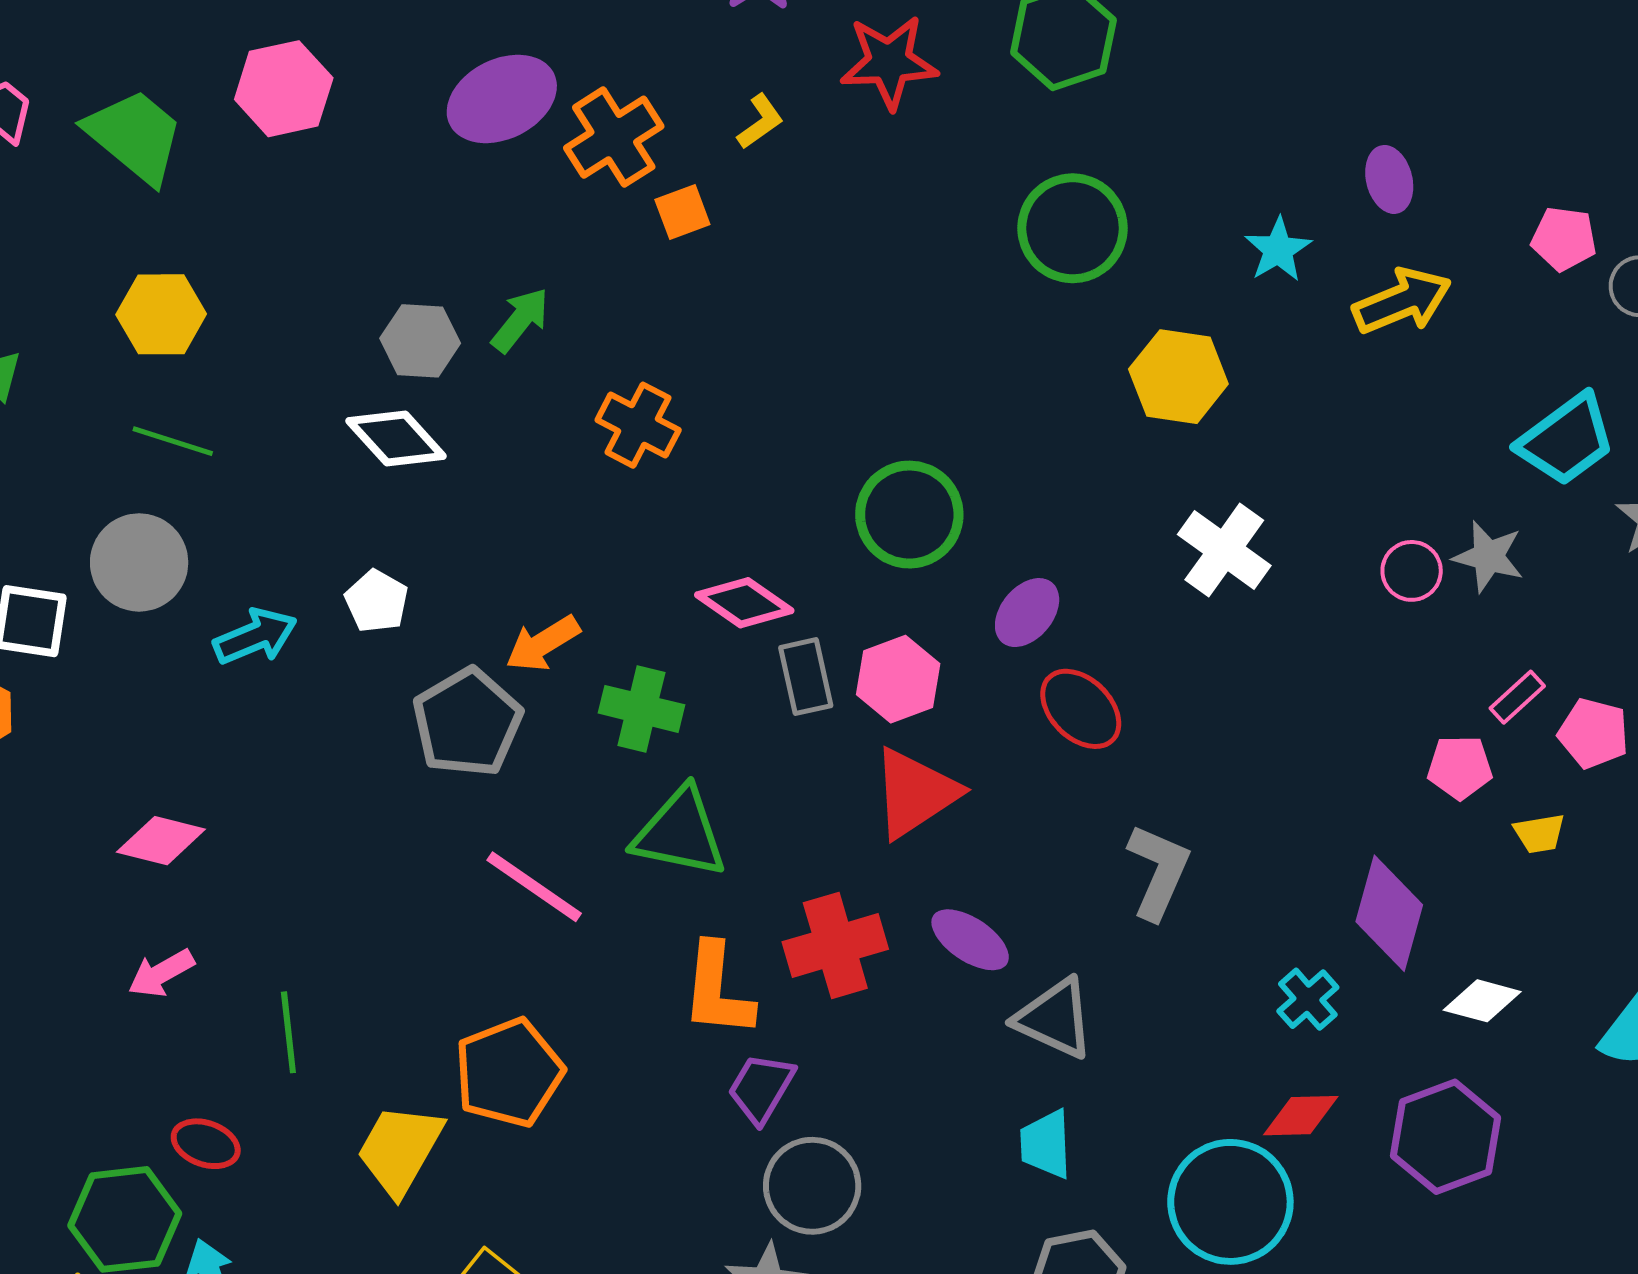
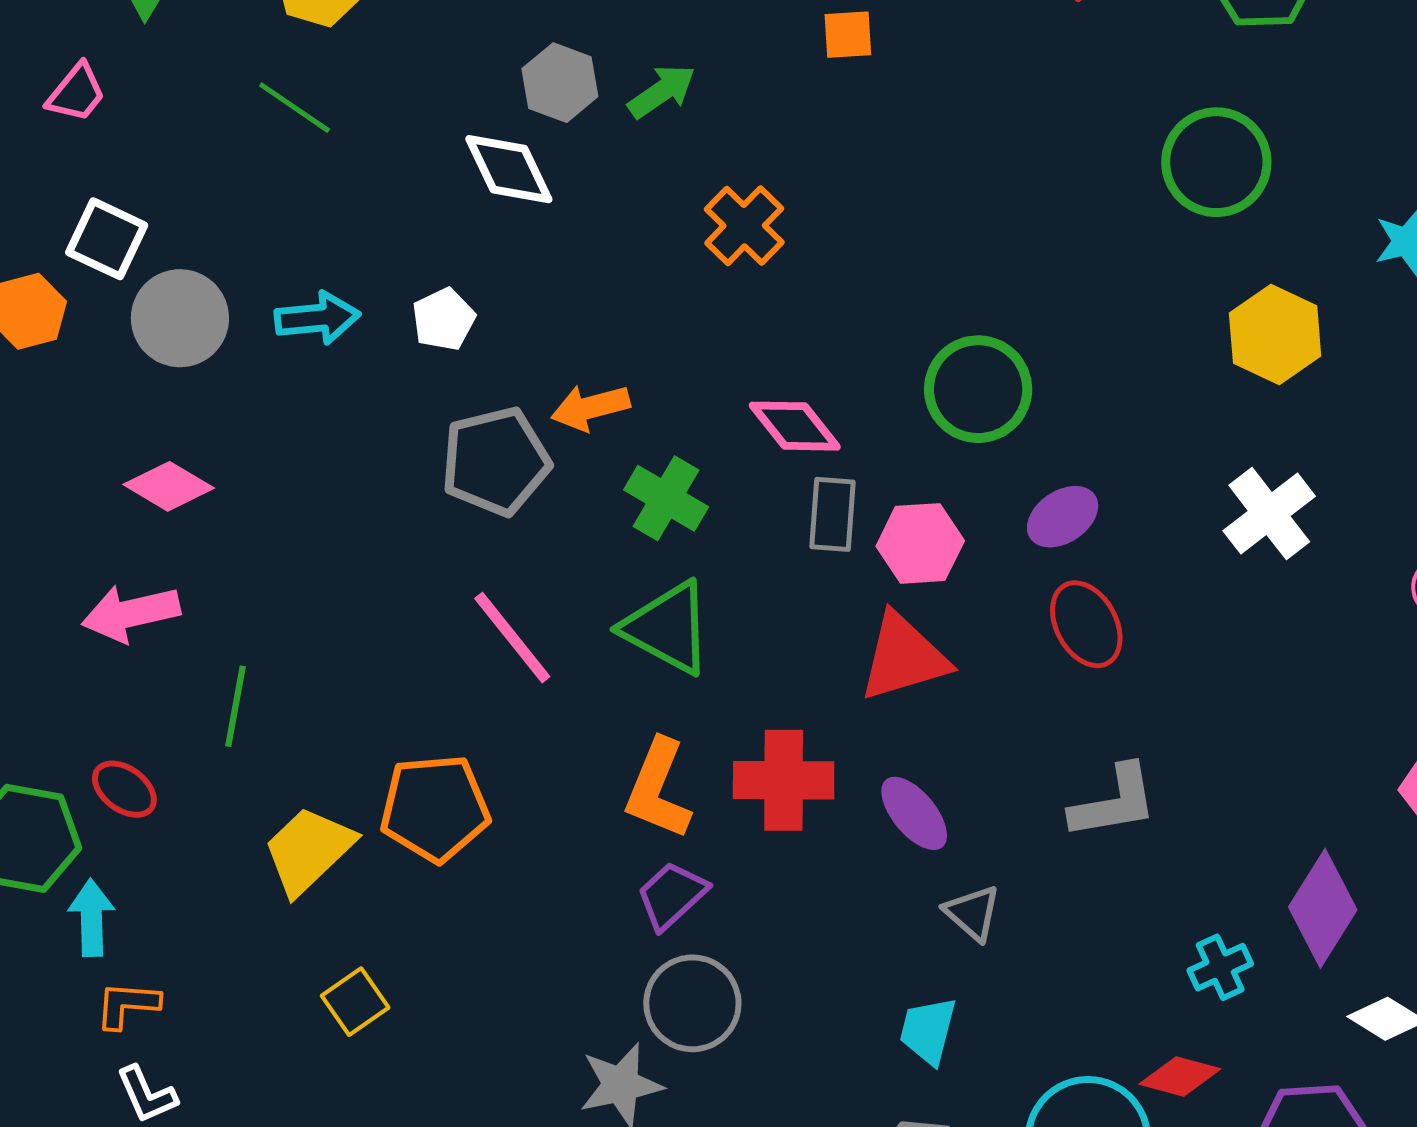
gray circle: (139, 562) -> (180, 318), moved
gray L-shape: (1158, 871) -> (1114, 802), turned 40
pink arrow: (161, 973) -> (131, 613), size x1.4
gray triangle: (1055, 1018) -> (972, 913), size x0.7

